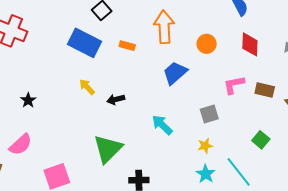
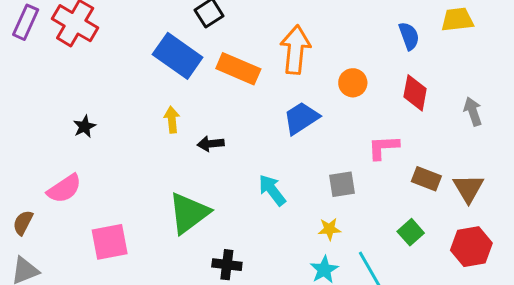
orange rectangle: (127, 46) -> (238, 69), size x1.8
yellow arrow: (87, 87) -> (172, 120), turned 30
brown rectangle: (265, 90) -> (426, 179), moved

